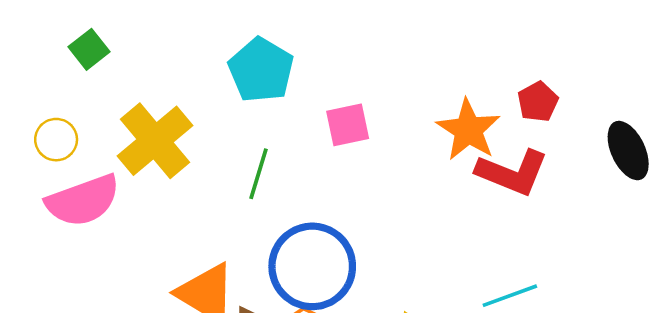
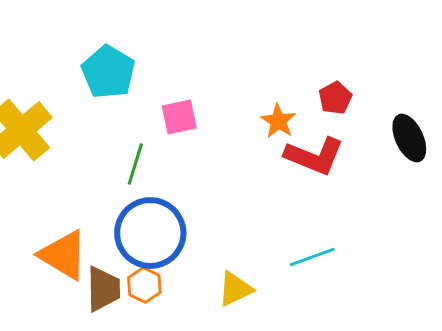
orange star: (468, 130) -> (278, 121), size x0.7
green line: (259, 174) -> (135, 164), moved

